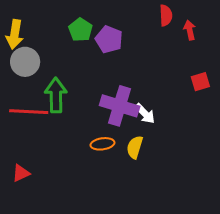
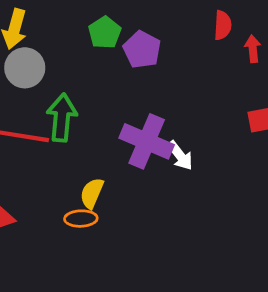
orange ellipse: (102, 144) -> (81, 219), moved
yellow semicircle: (135, 147) -> (92, 193), moved

